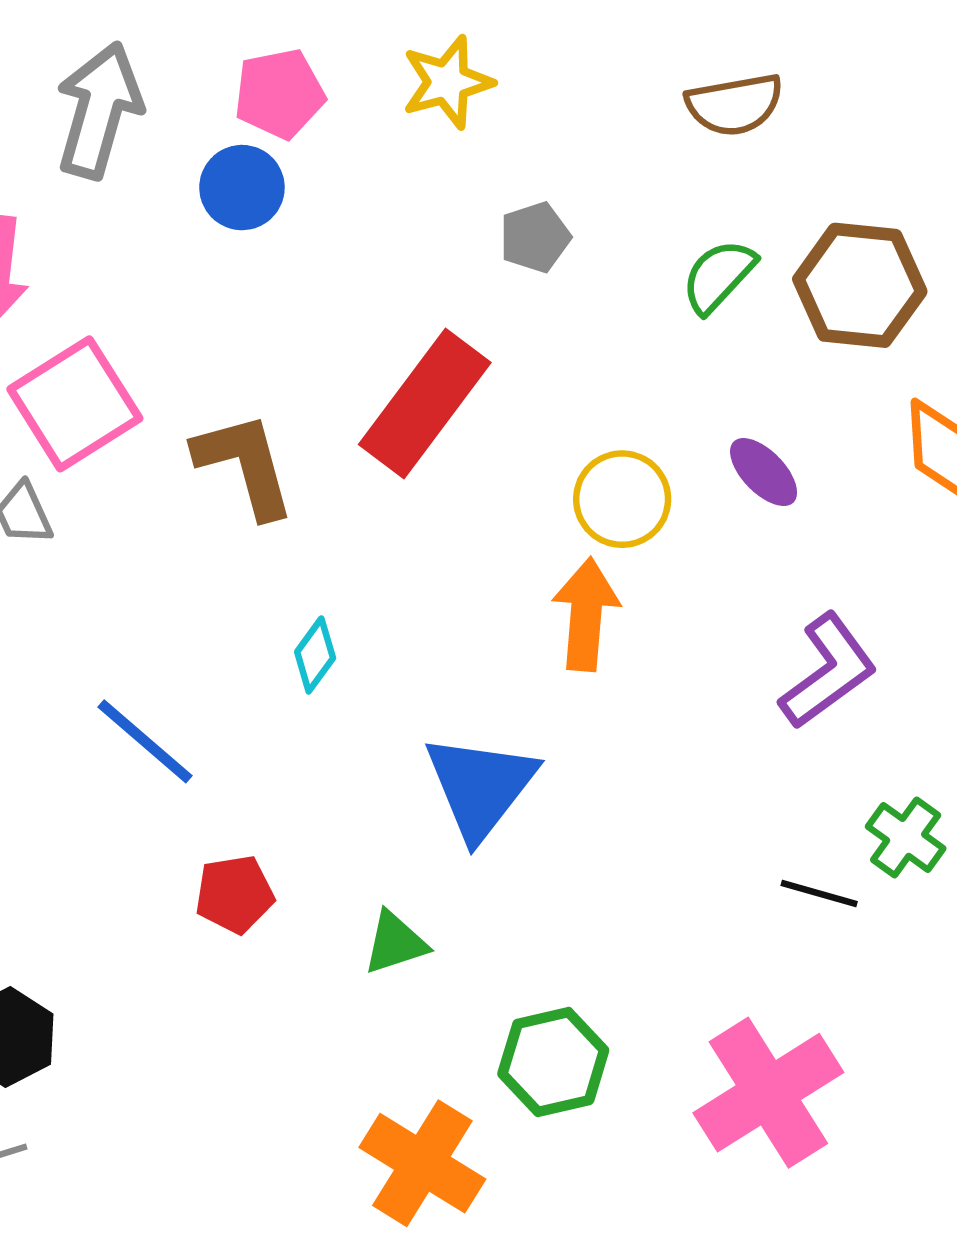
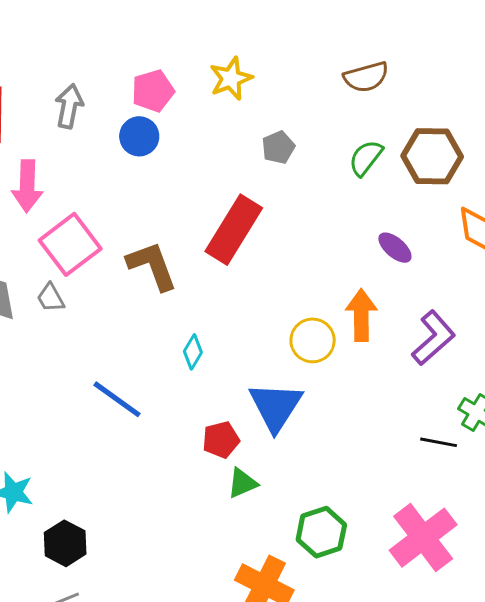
gray arrow: (99, 110) -> (69, 106), size x0.7
yellow circle: (622, 499) -> (313, 340), moved
orange arrow: (586, 614) -> (361, 315), moved
red pentagon: (235, 894) -> (221, 440), moved

